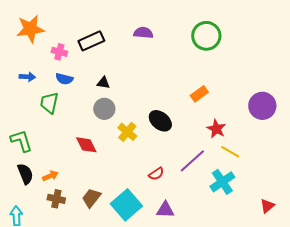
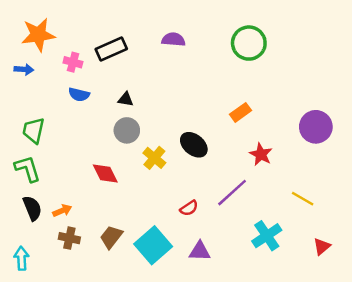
blue arrow: (27, 77) -> (24, 69), moved
green trapezoid: (49, 103) -> (33, 130), moved
yellow line: (230, 152) -> (303, 199), moved
cyan cross: (222, 182) -> (267, 236), moved

